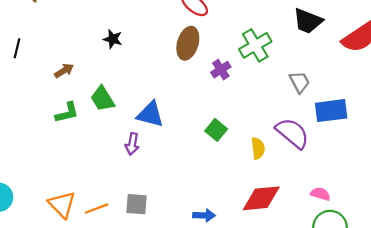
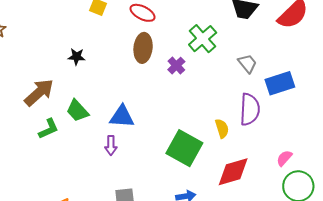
brown arrow: (64, 71) -> (39, 92), size x1.8
green square: (216, 130) -> (184, 148), moved, size x1.8
purple semicircle: (292, 133) -> (250, 109), turned 64
pink semicircle: (320, 194) -> (284, 158), turned -54

